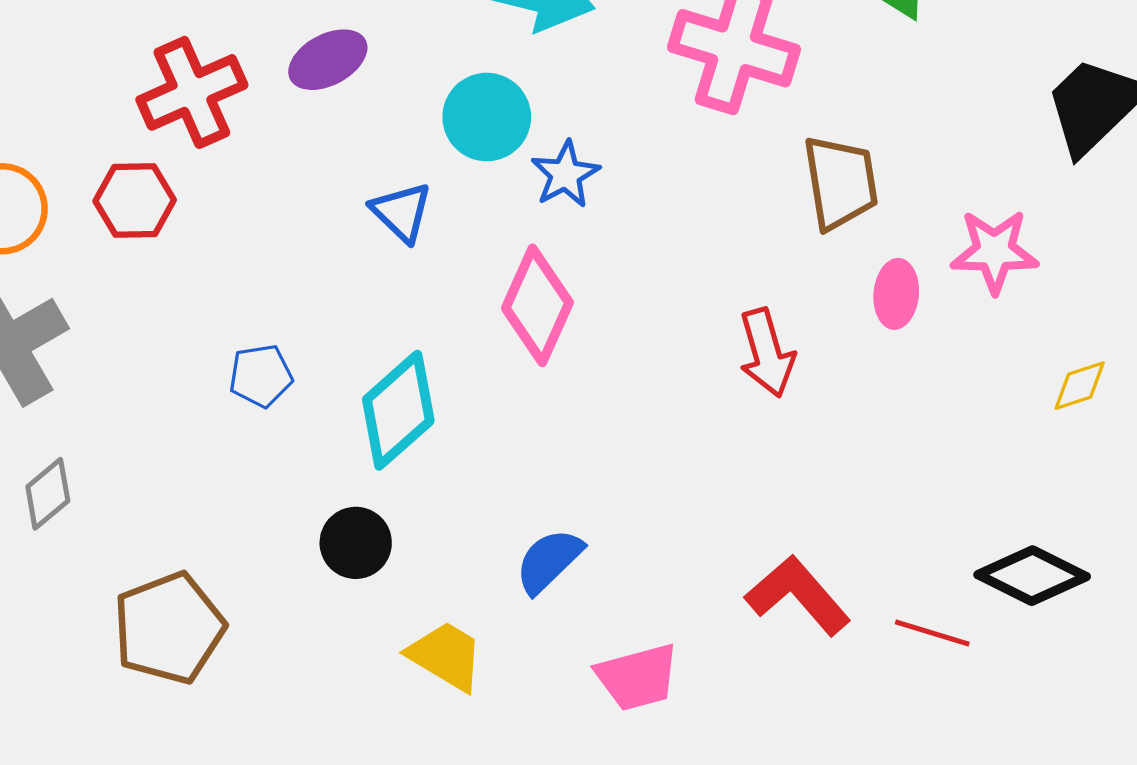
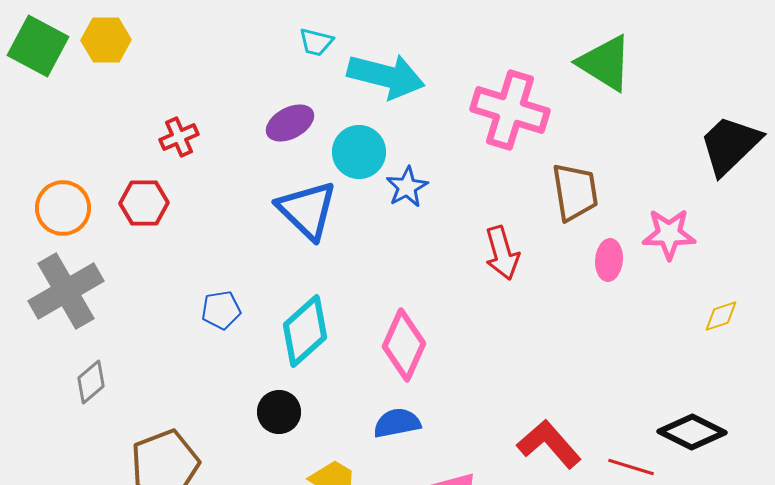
purple ellipse: (328, 60) -> (290, 123), moved
red cross: (192, 92) -> (179, 137), size x0.6
blue triangle: (402, 212) -> (307, 210), size x1.6
pink diamond: (537, 305) -> (404, 345), moved
red arrow: (767, 353) -> (502, 253), moved
blue semicircle: (549, 561) -> (397, 423), turned 33

